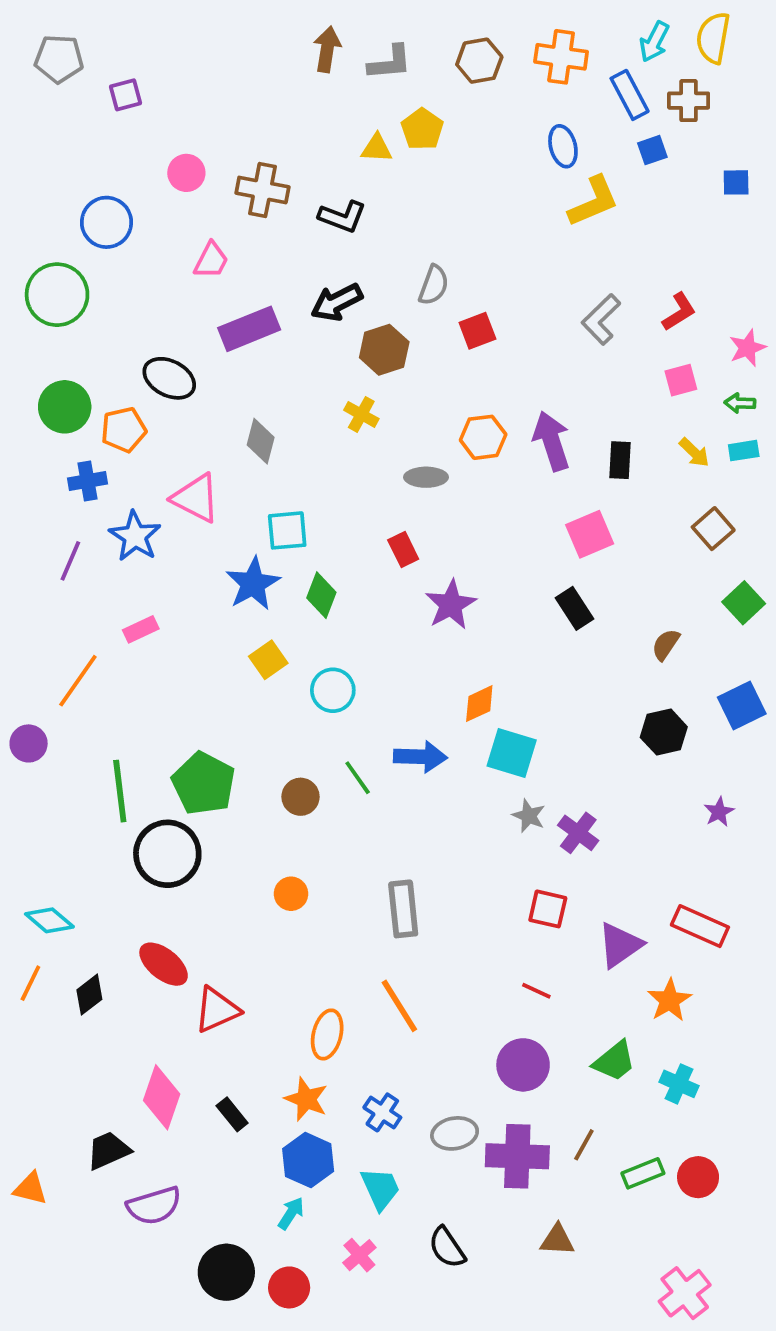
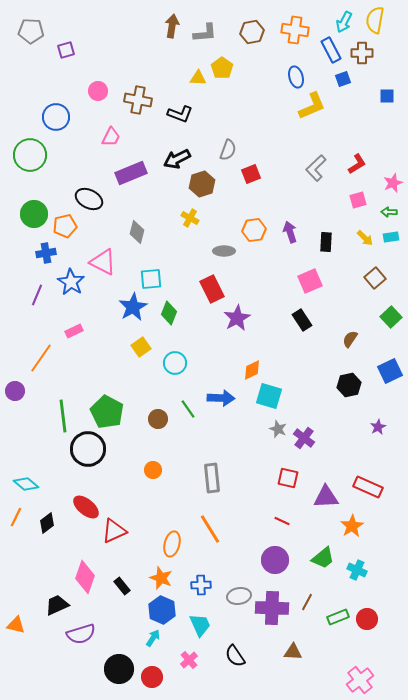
purple arrow: (552, 441) -> (290, 232), size x0.7
red rectangle: (403, 549) -> (212, 289), size x1.5
purple triangle: (620, 945) -> (326, 497), turned 32
blue cross: (382, 1112) -> (201, 585), turned -36

